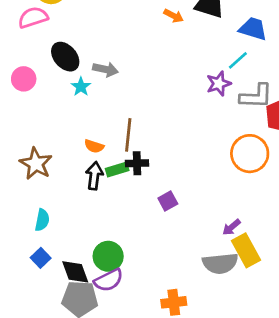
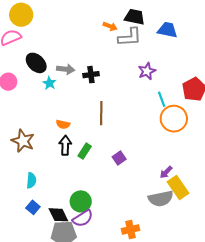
cyan line: (238, 60) -> (162, 99), moved, turned -63
gray L-shape: (256, 96) -> (130, 37), moved
brown line: (128, 135) -> (101, 113), moved
black cross: (137, 163) -> (91, 75), moved
green rectangle: (117, 170) -> (85, 151), moved, turned -35

